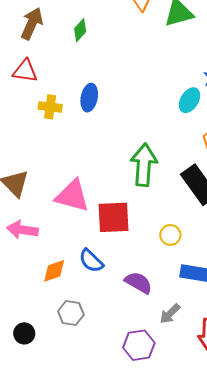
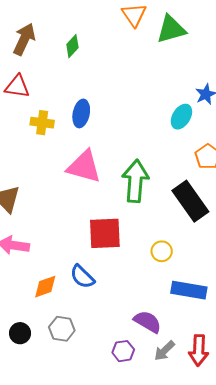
pink triangle: (72, 196) -> (84, 167), moved
purple semicircle: (138, 283) -> (148, 322), moved
gray arrow: (170, 314) -> (164, 351), moved
black circle: (24, 333) -> (20, 333), moved
purple hexagon: (139, 345) -> (123, 351), moved, size x0.7

